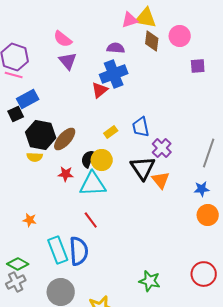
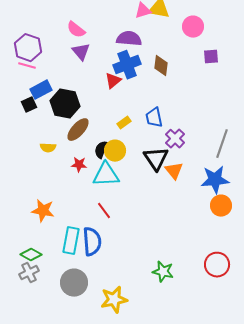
brown diamond: (152, 41) -> (161, 66), moved
purple semicircle: (116, 48) -> (129, 39), size x1.4
black hexagon: (41, 135) -> (65, 104), moved
blue star: (202, 189) -> (215, 180), size x1.8
orange star: (30, 220) -> (43, 211), size x1.6
cyan rectangle: (58, 250) -> (71, 241), turned 32

